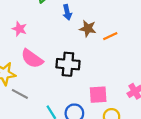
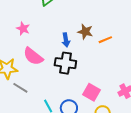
blue arrow: (67, 12) -> (66, 40), moved
pink square: (98, 95) -> (92, 92), turned 30

